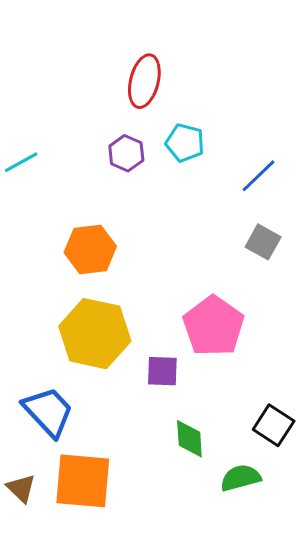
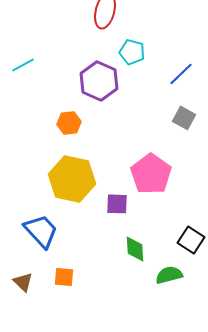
purple hexagon: (126, 153) -> (99, 81), moved, size x1.6
orange hexagon: (90, 249) -> (69, 123), size x0.7
orange square: (83, 481) -> (64, 277), size x0.5

